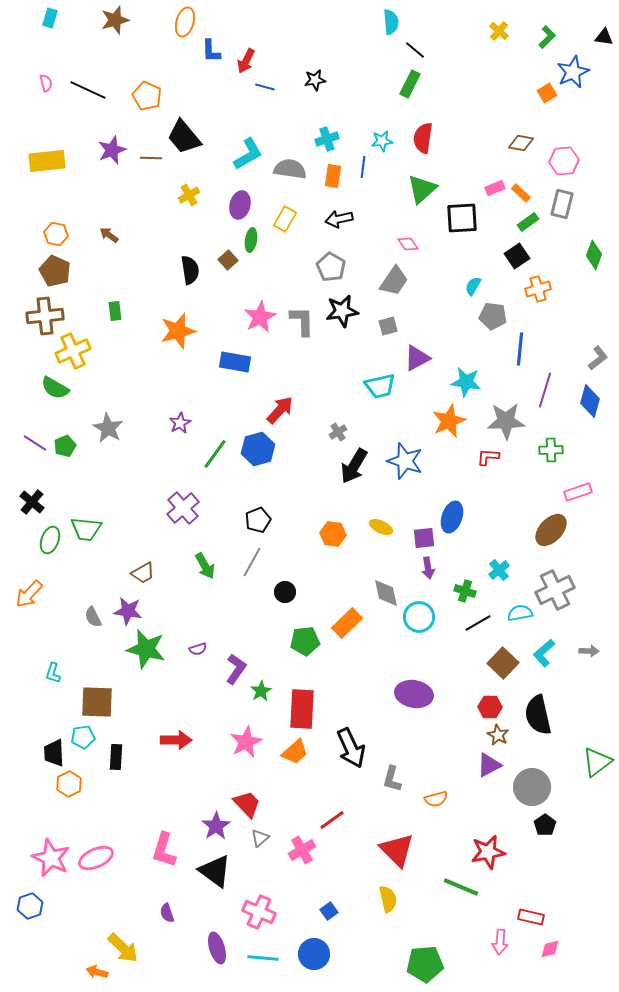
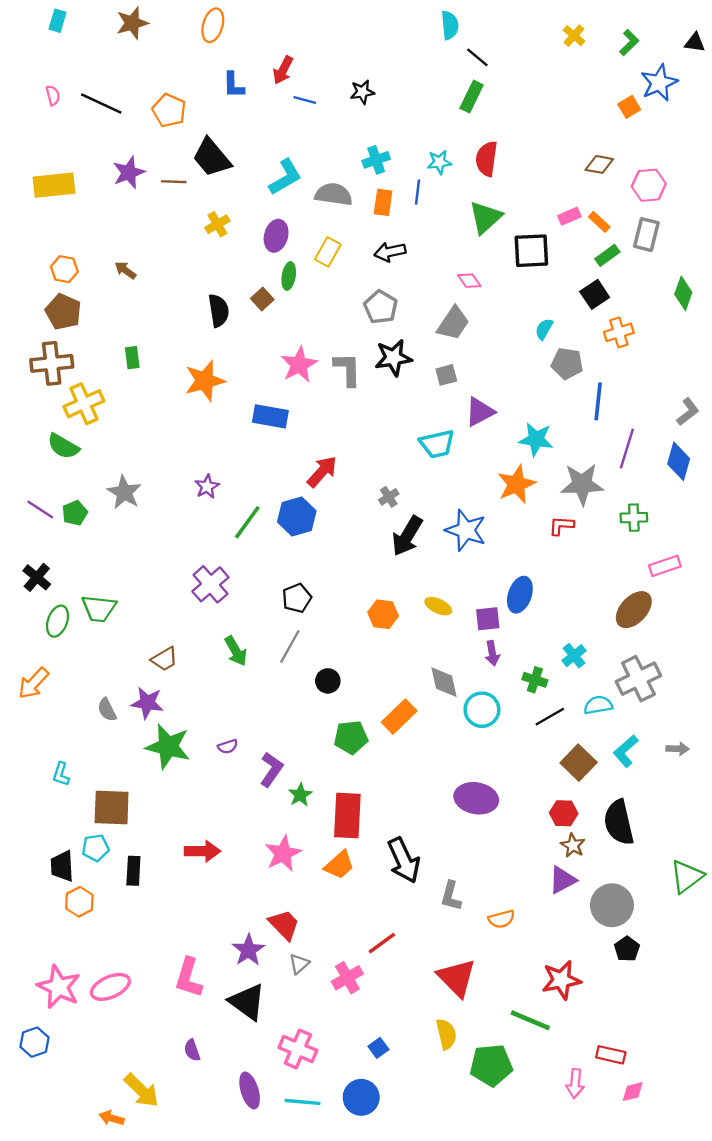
blue L-shape: (211, 51) -> (233, 85), moved
green pentagon: (425, 964) -> (491, 1065), moved

